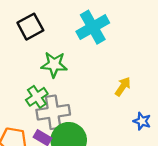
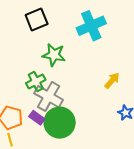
gray cross: (53, 112) -> (49, 97), turned 32

